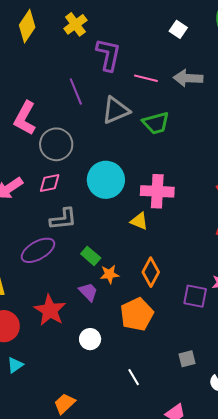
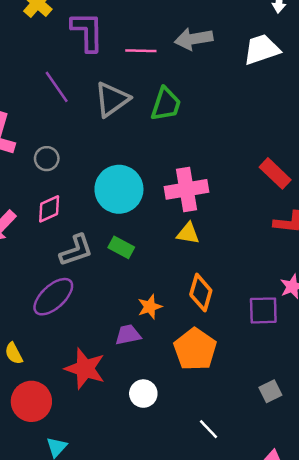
green trapezoid: (156, 123) -> (166, 104), turned -44
gray circle: (56, 144) -> (47, 159), size x0.6
yellow triangle: (139, 221) -> (188, 233), moved
green rectangle: (91, 256) -> (121, 247), moved
purple trapezoid: (88, 292) -> (128, 335), turned -45

